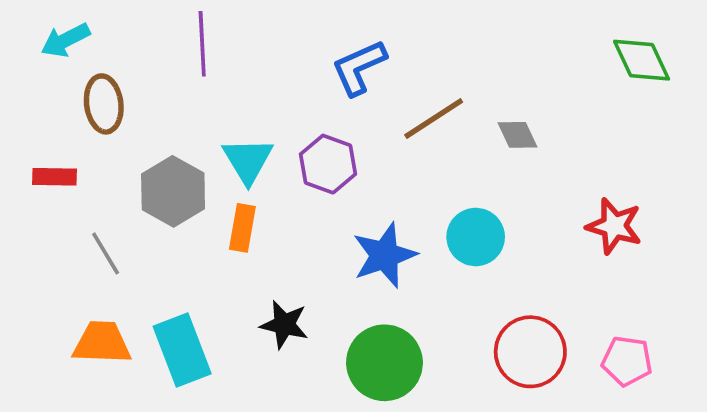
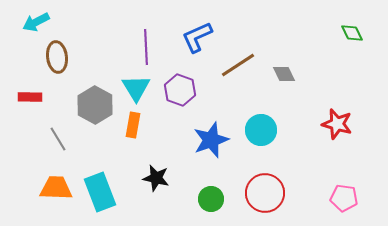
purple line: (202, 44) -> (146, 47), moved
green diamond: (642, 60) -> (352, 33), size x0.7
red circle: (530, 352) -> (265, 193), moved
green circle: (384, 363) -> (211, 199), size x0.6

